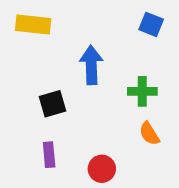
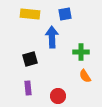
yellow rectangle: (33, 24) -> (30, 14), moved
blue square: (151, 24) -> (65, 14), moved, turned -32

